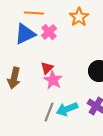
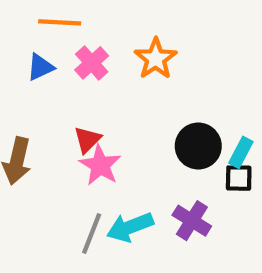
orange star: (79, 17) -> (156, 59), moved
blue triangle: (25, 34) -> (40, 67), size x0.6

